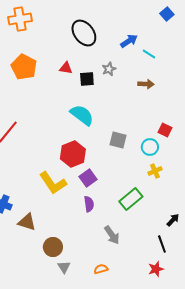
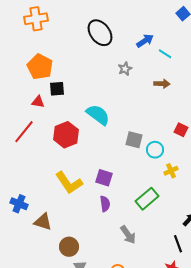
red triangle: (66, 68) -> (38, 102), moved
black square: (87, 79) -> (57, 89), moved
cyan circle: (150, 147) -> (155, 150), moved
red hexagon: (73, 154) -> (66, 135), moved
purple square: (88, 178) -> (104, 178), turned -36

